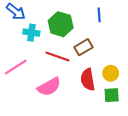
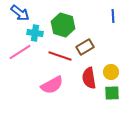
blue line: (99, 15) -> (113, 16), moved
pink line: (16, 67) -> (20, 52), moved

